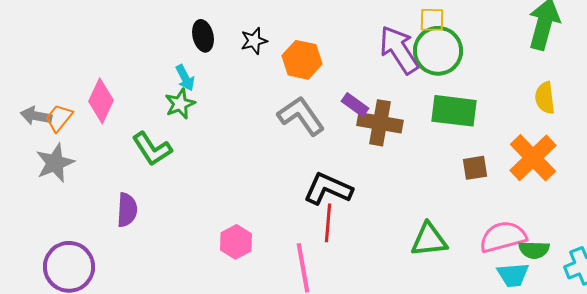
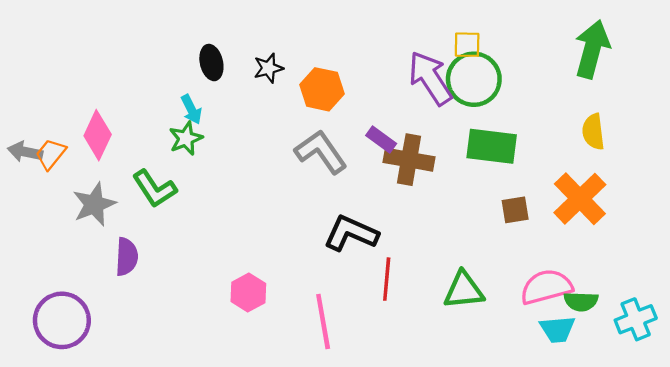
gray star: (55, 163) -> (94, 204), moved
red line: (328, 223) -> (387, 279), moved

